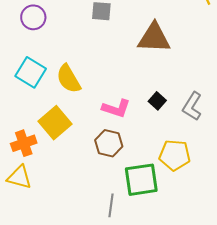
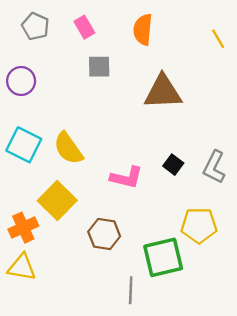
brown hexagon: (109, 143) -> (104, 234), moved

